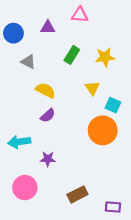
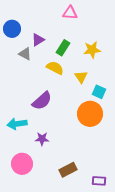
purple triangle: (48, 27) -> (38, 40), moved, turned -32
yellow semicircle: (45, 90) -> (55, 68), moved
purple semicircle: (48, 116) -> (42, 101), size x1.5

